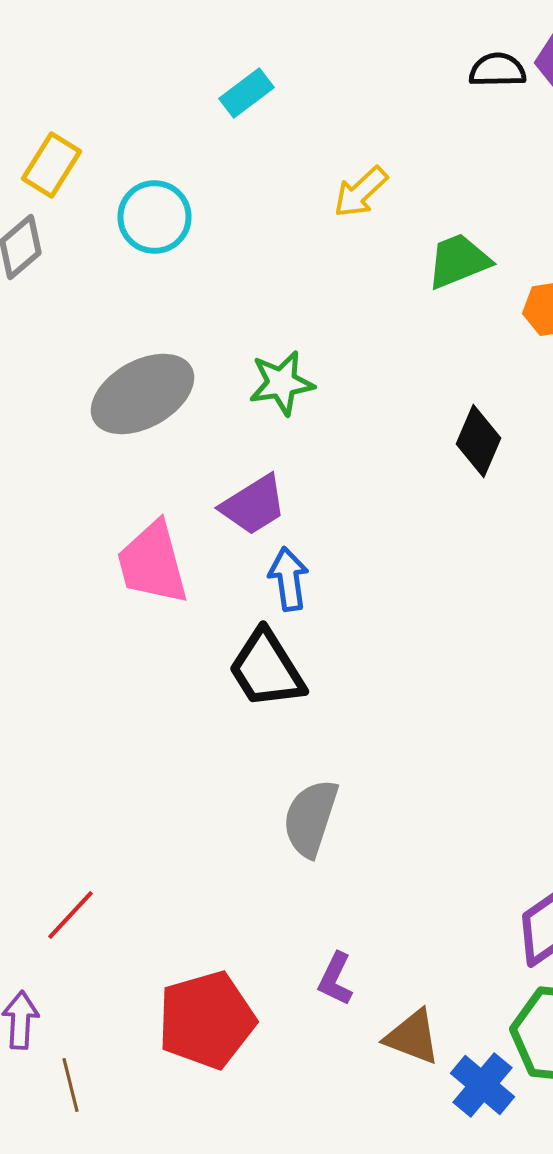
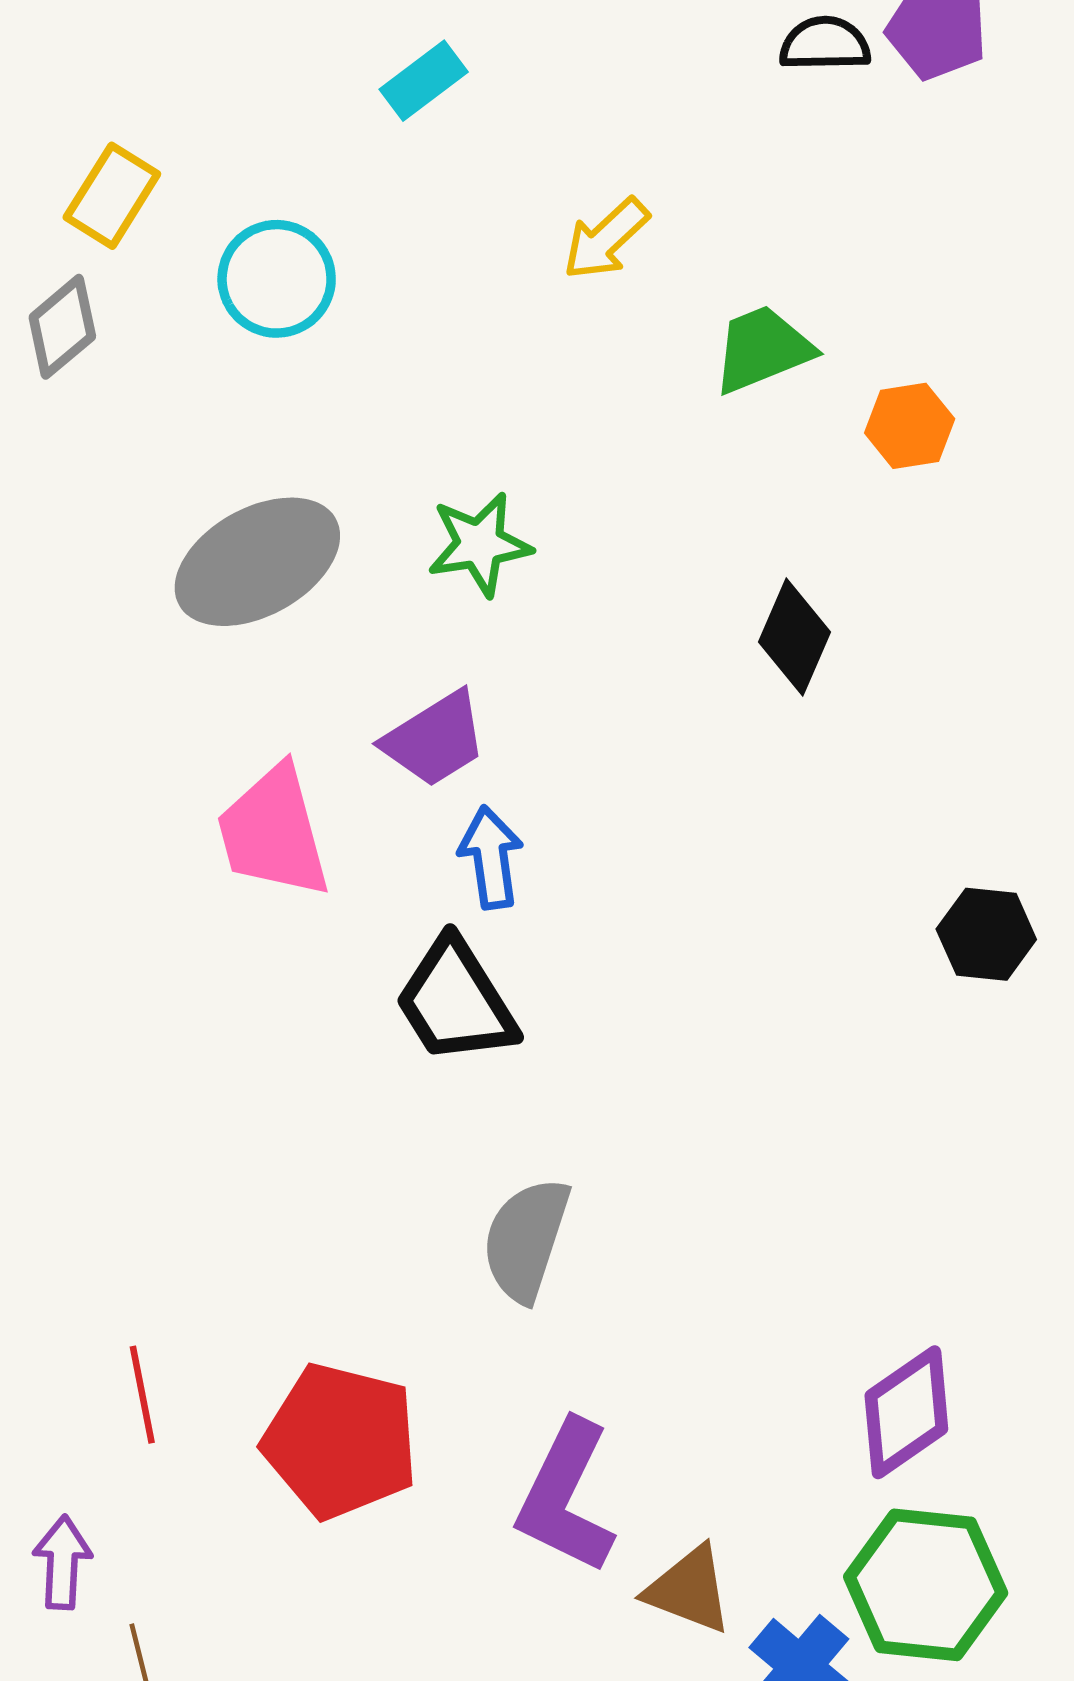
red line: (70, 915) -> (142, 1395), turned -54
purple L-shape: (336, 979) -> (566, 1497), size x1.8
red pentagon: (206, 1020) -> (341, 1441), moved, turned 30

